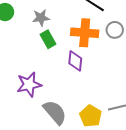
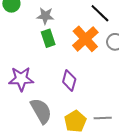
orange cross: (85, 33) -> (85, 39), turned 32
purple diamond: (75, 61) -> (69, 81), moved

